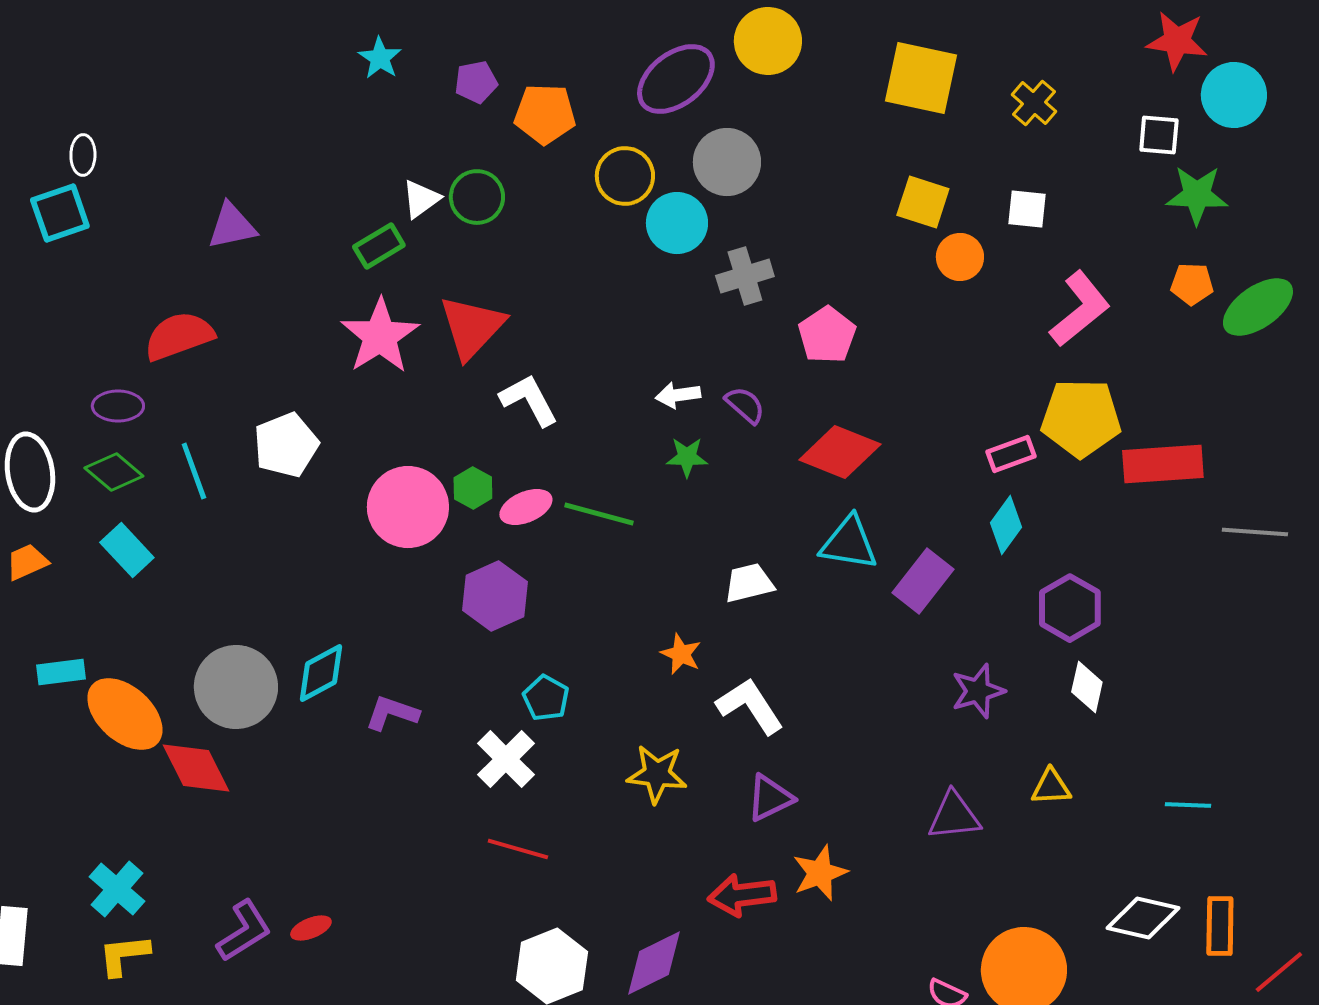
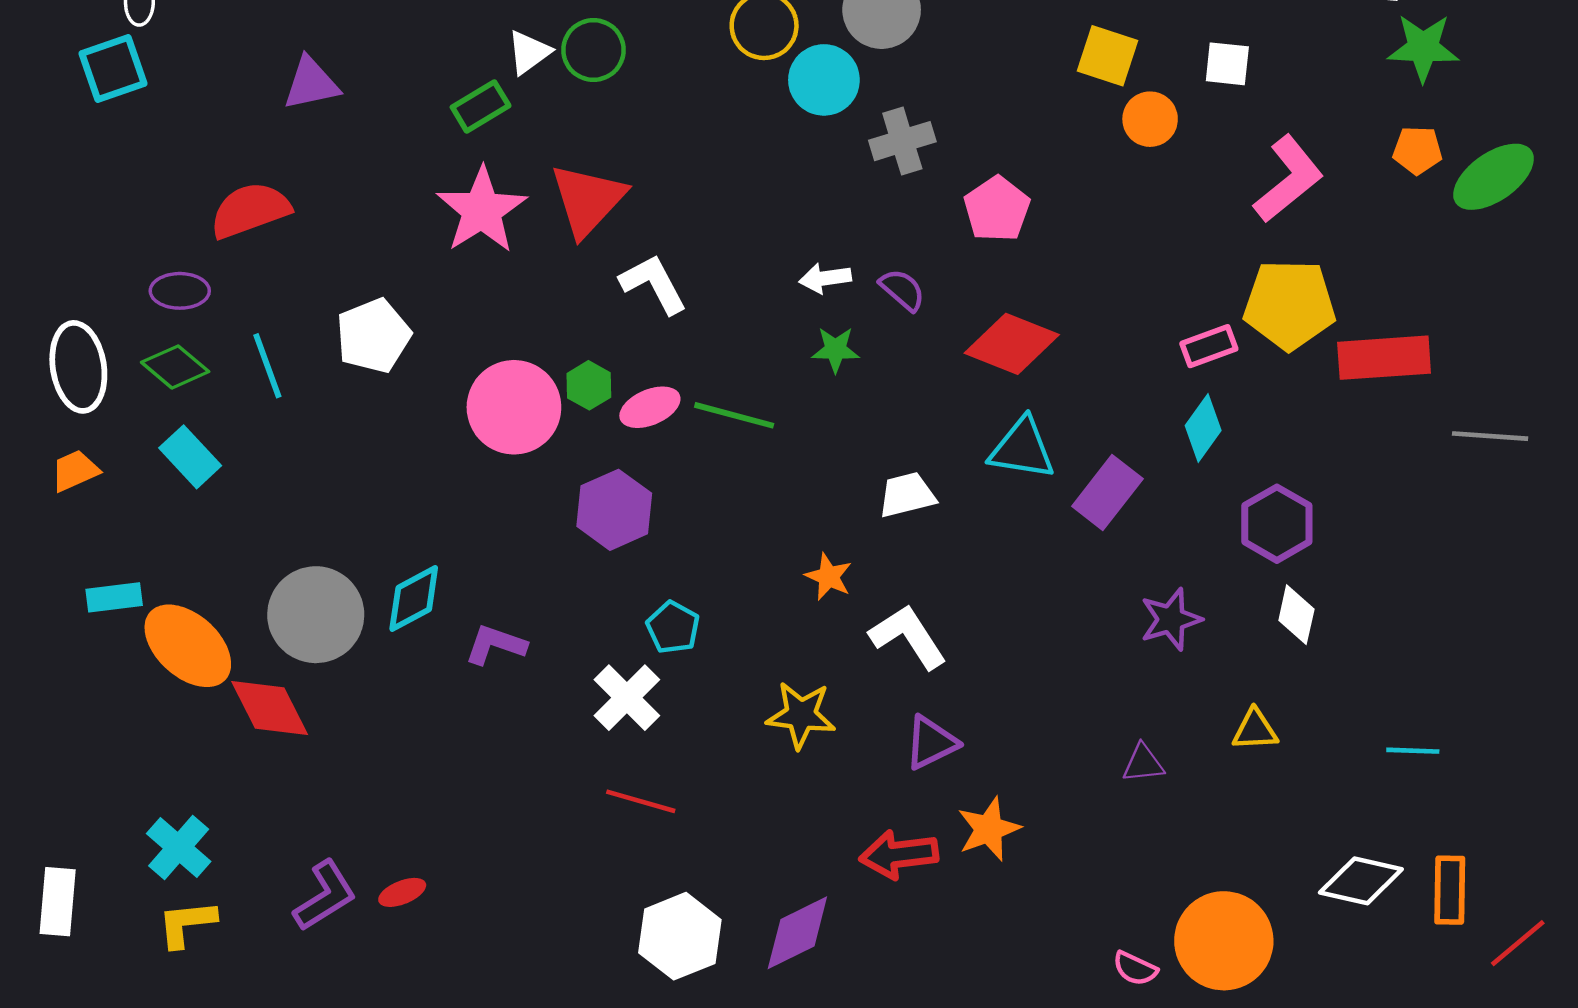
purple triangle: (954, 816) -> (1143, 763), size x0.7

